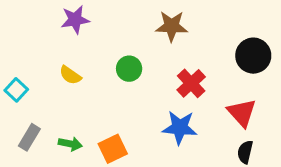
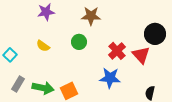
brown star: (172, 26) -> (91, 16), moved
red triangle: (242, 113) -> (141, 55), moved
green arrow: (70, 144) -> (43, 88), size x1.5

